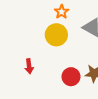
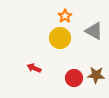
red arrow: (29, 66) -> (34, 68), turned 120

